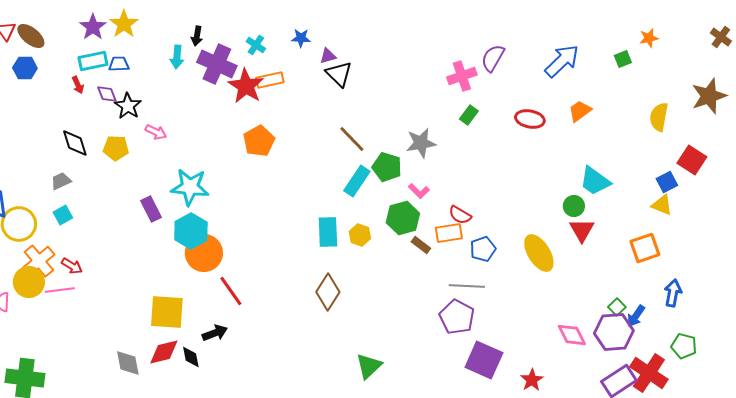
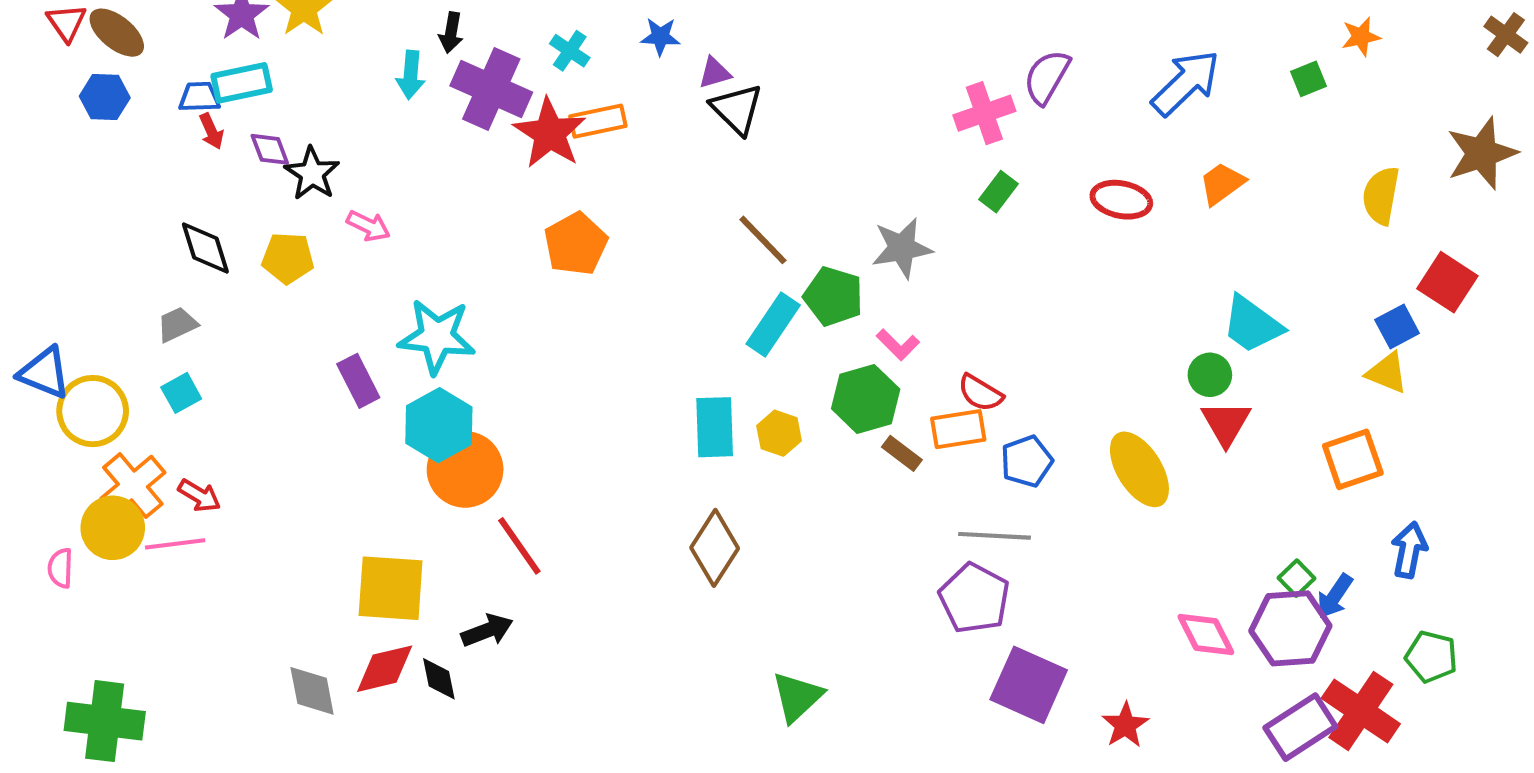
blue trapezoid: (119, 64) -> (199, 97), moved

